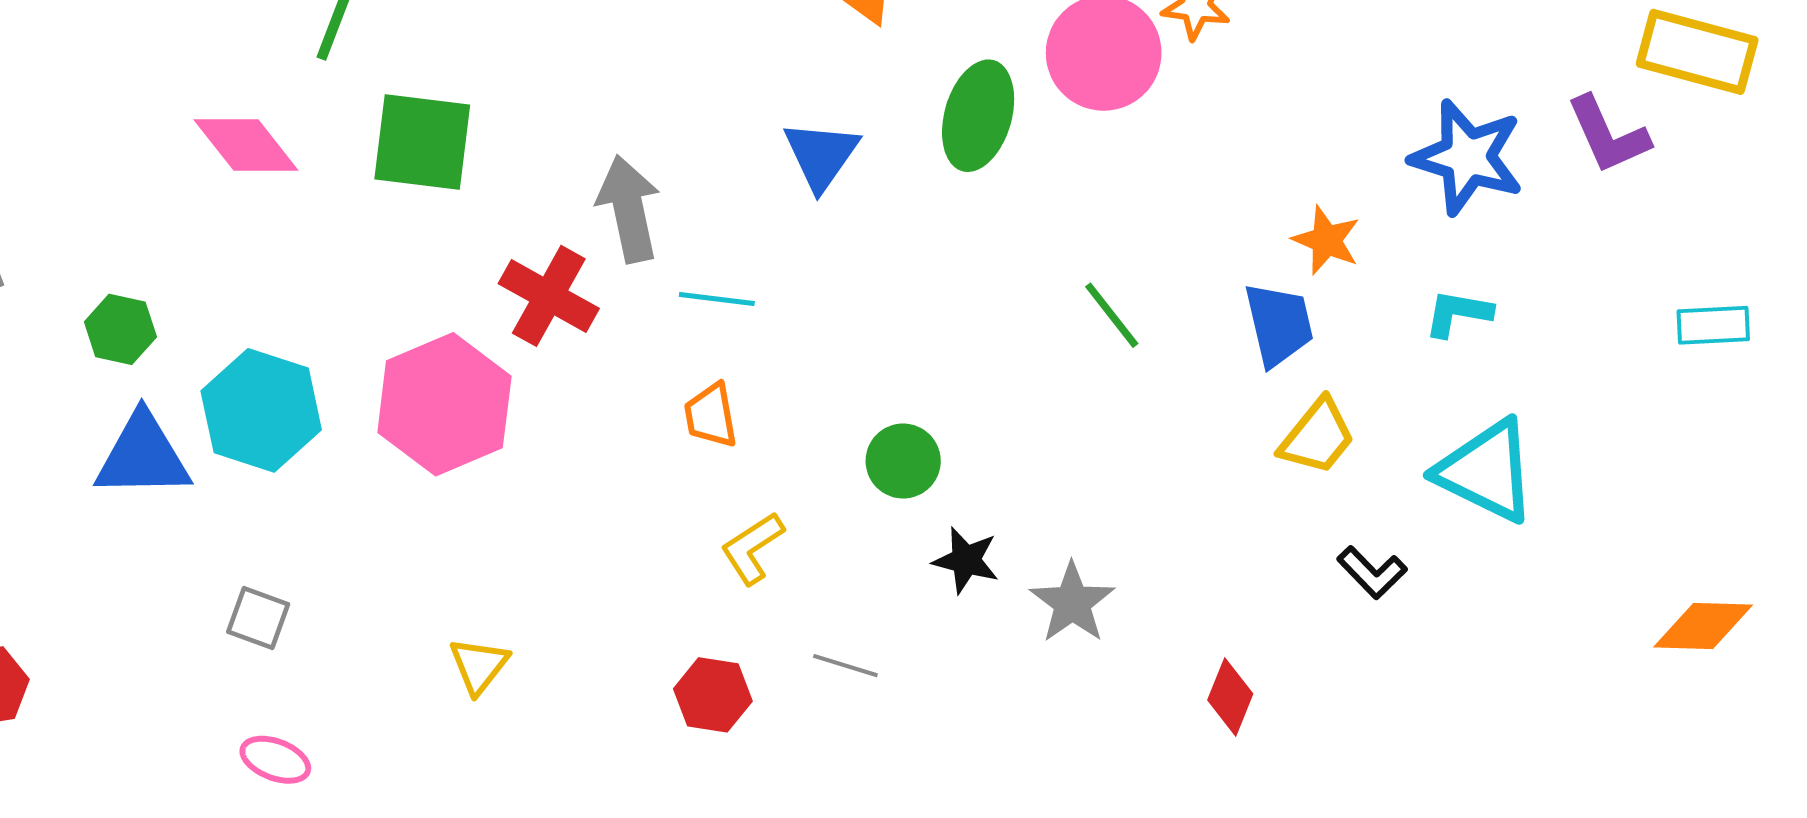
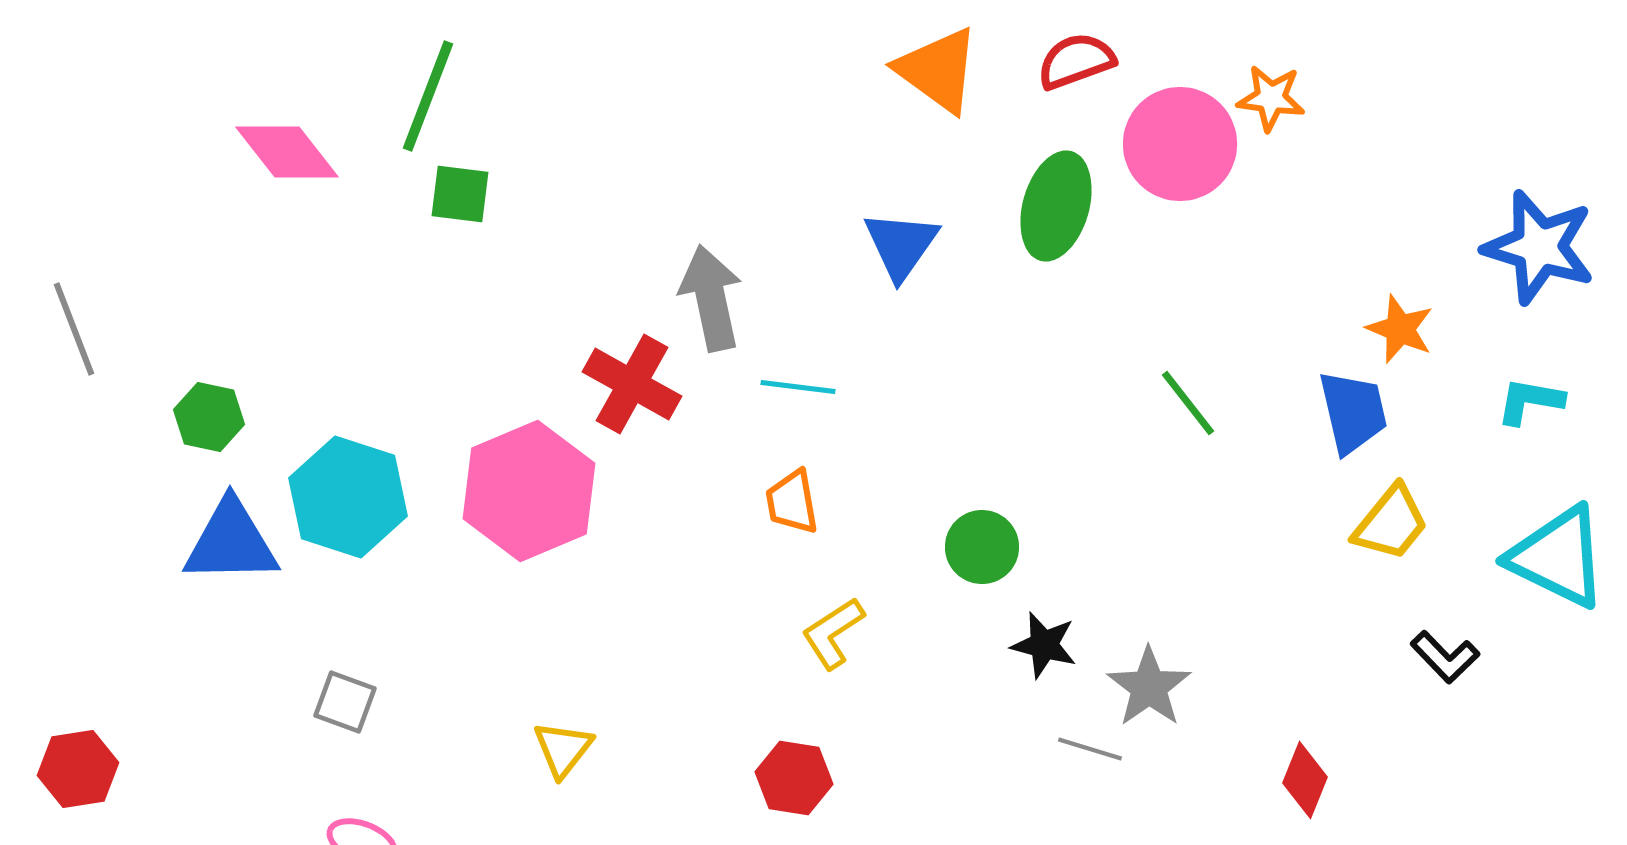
green square: (422, 142) -> (460, 194), moved, size x0.6
pink diamond: (246, 145) -> (287, 152), moved
gray line: (845, 666) -> (1090, 749), moved

